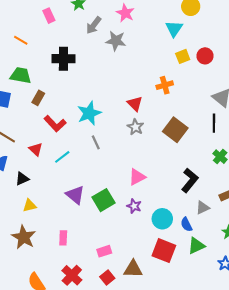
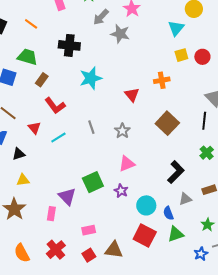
cyan star: (89, 113) -> (91, 78), moved
gray star: (135, 127) -> (122, 131), moved
purple triangle: (75, 195) -> (67, 196), moved

